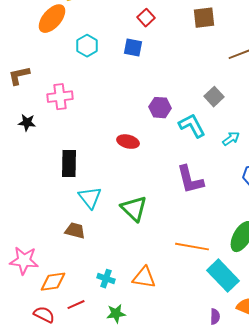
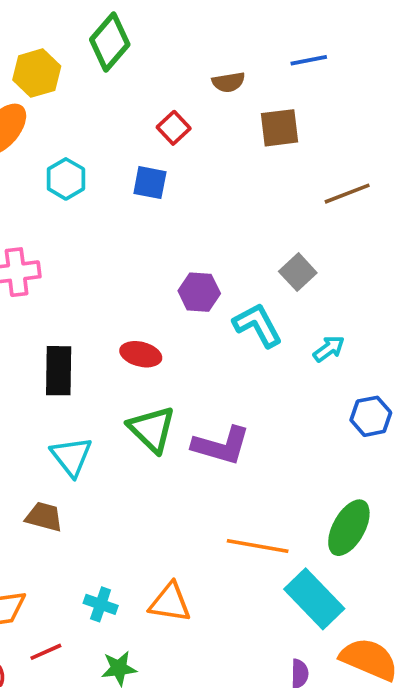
black rectangle: (69, 164) -> (59, 371), moved
purple L-shape: (190, 180) -> (221, 446), moved, turned -60
green triangle: (134, 209) -> (152, 429), moved

